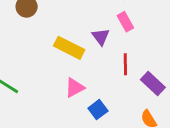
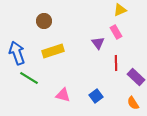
yellow rectangle: (69, 48) -> (53, 51), moved, turned -45
pink triangle: (75, 88) -> (63, 95), moved, turned 42

